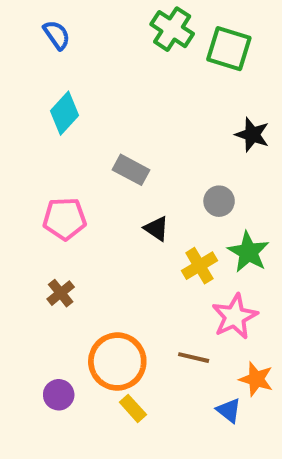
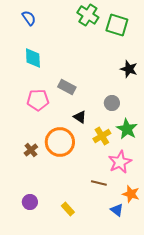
cyan diamond: (65, 113) -> (33, 58), turned -45
pink pentagon: (65, 219) -> (38, 100), moved
orange circle: (117, 362) -> (60, 142), moved

